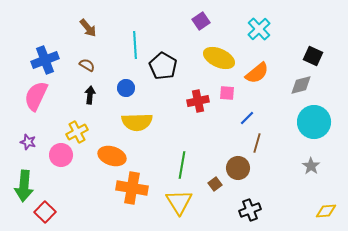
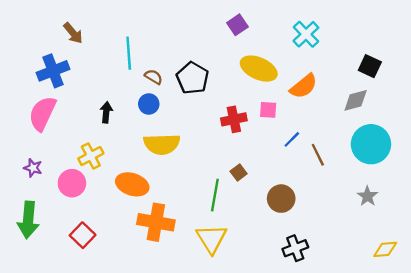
brown arrow: (88, 28) -> (73, 33), moved
cyan line: (135, 45) -> (129, 53), moved
brown semicircle: (87, 65) -> (153, 77), moved
brown line: (257, 143) -> (318, 155), moved, turned -42
brown square: (215, 184) -> (239, 173), moved
red square: (45, 212) -> (83, 235), moved

